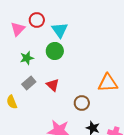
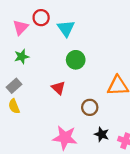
green circle: (55, 51) -> (76, 60), moved
green star: (27, 58) -> (22, 57), moved
gray rectangle: (29, 83) -> (14, 86), moved

